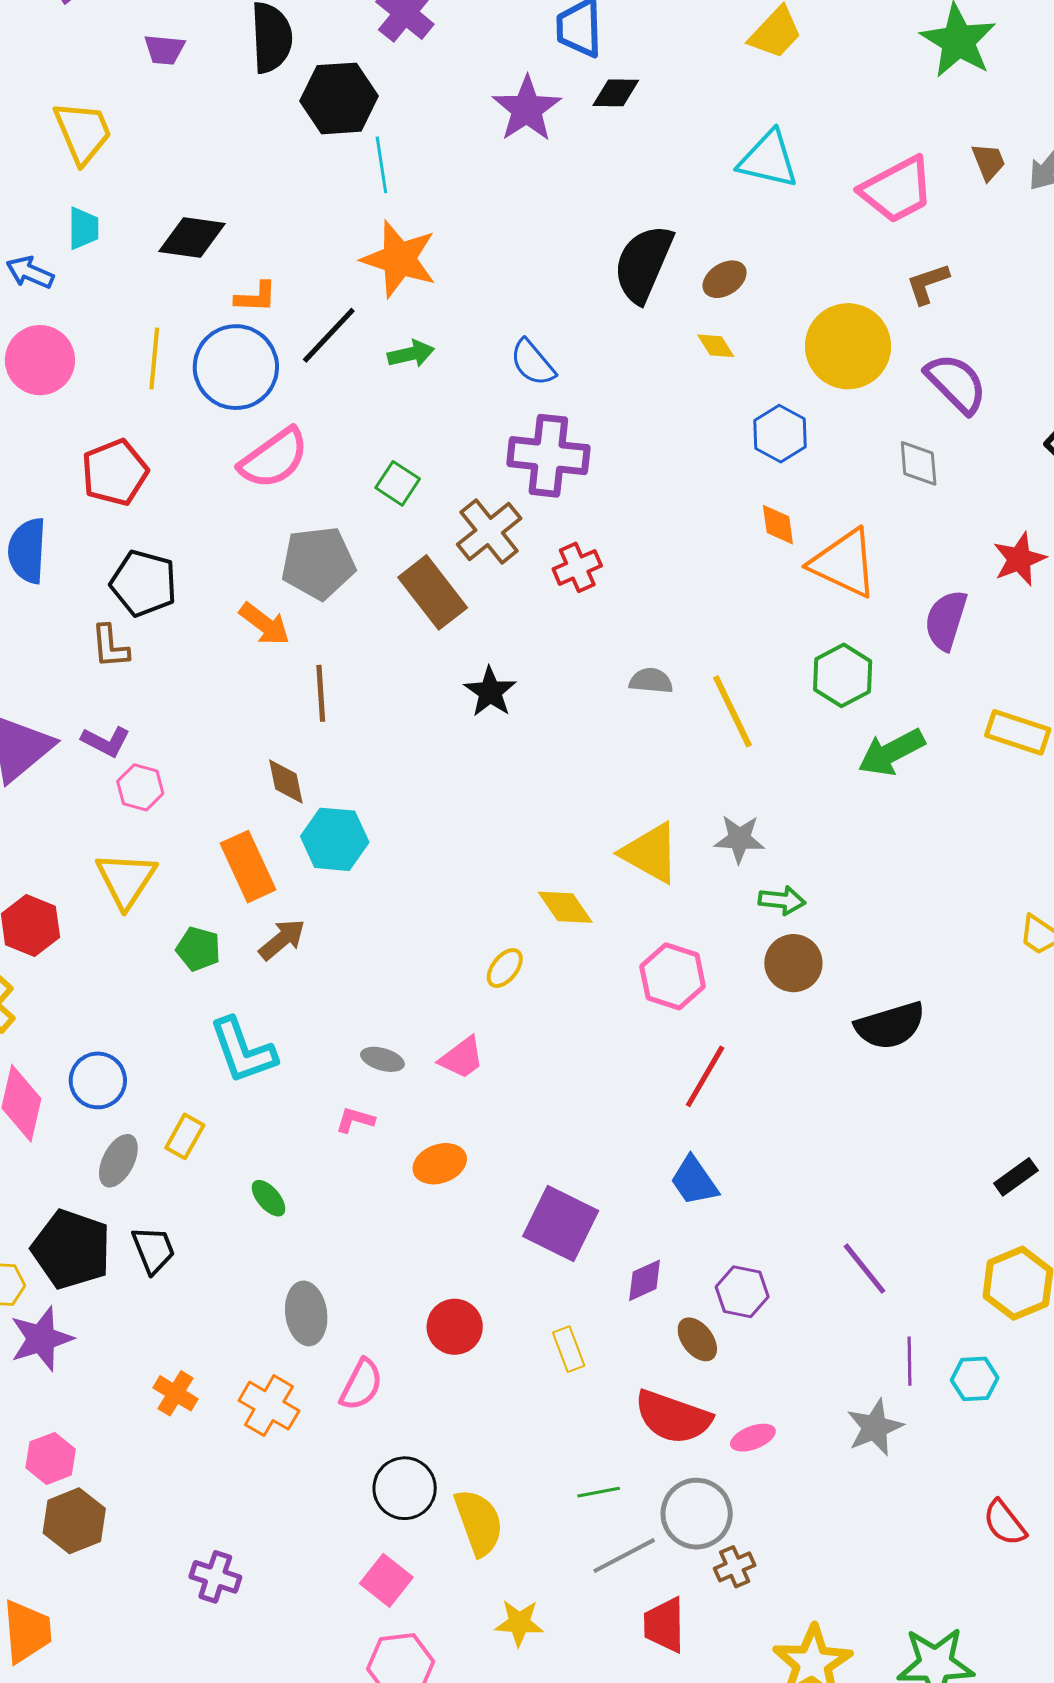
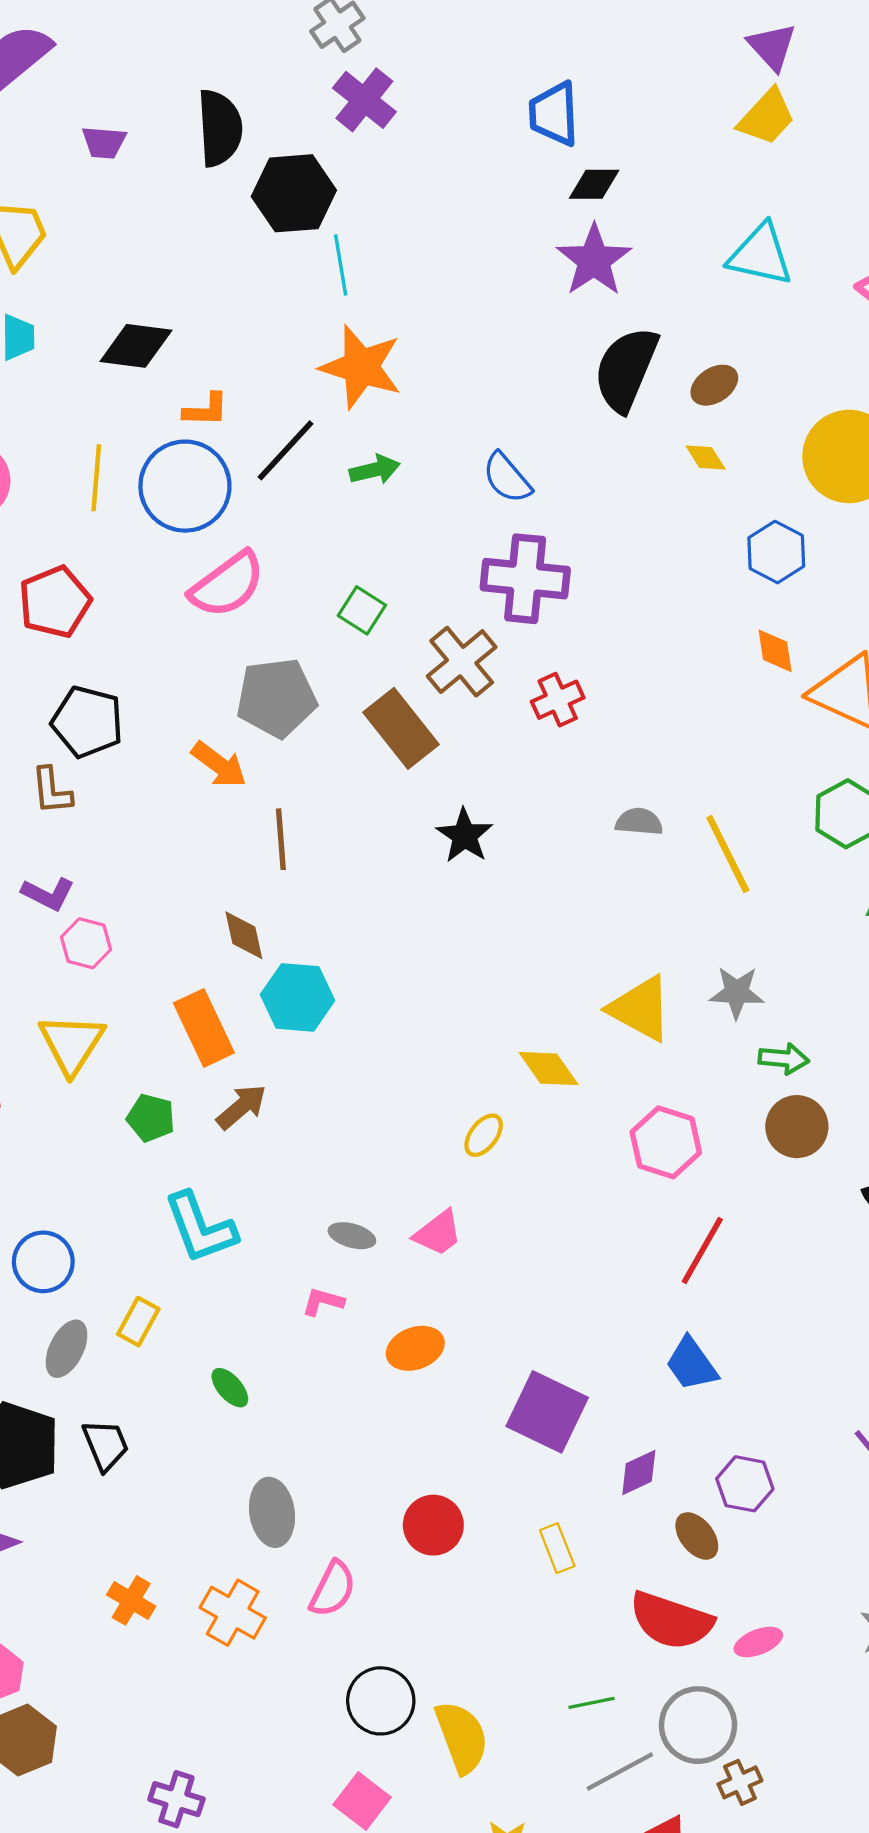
purple star: (527, 109) -> (594, 260), moved

